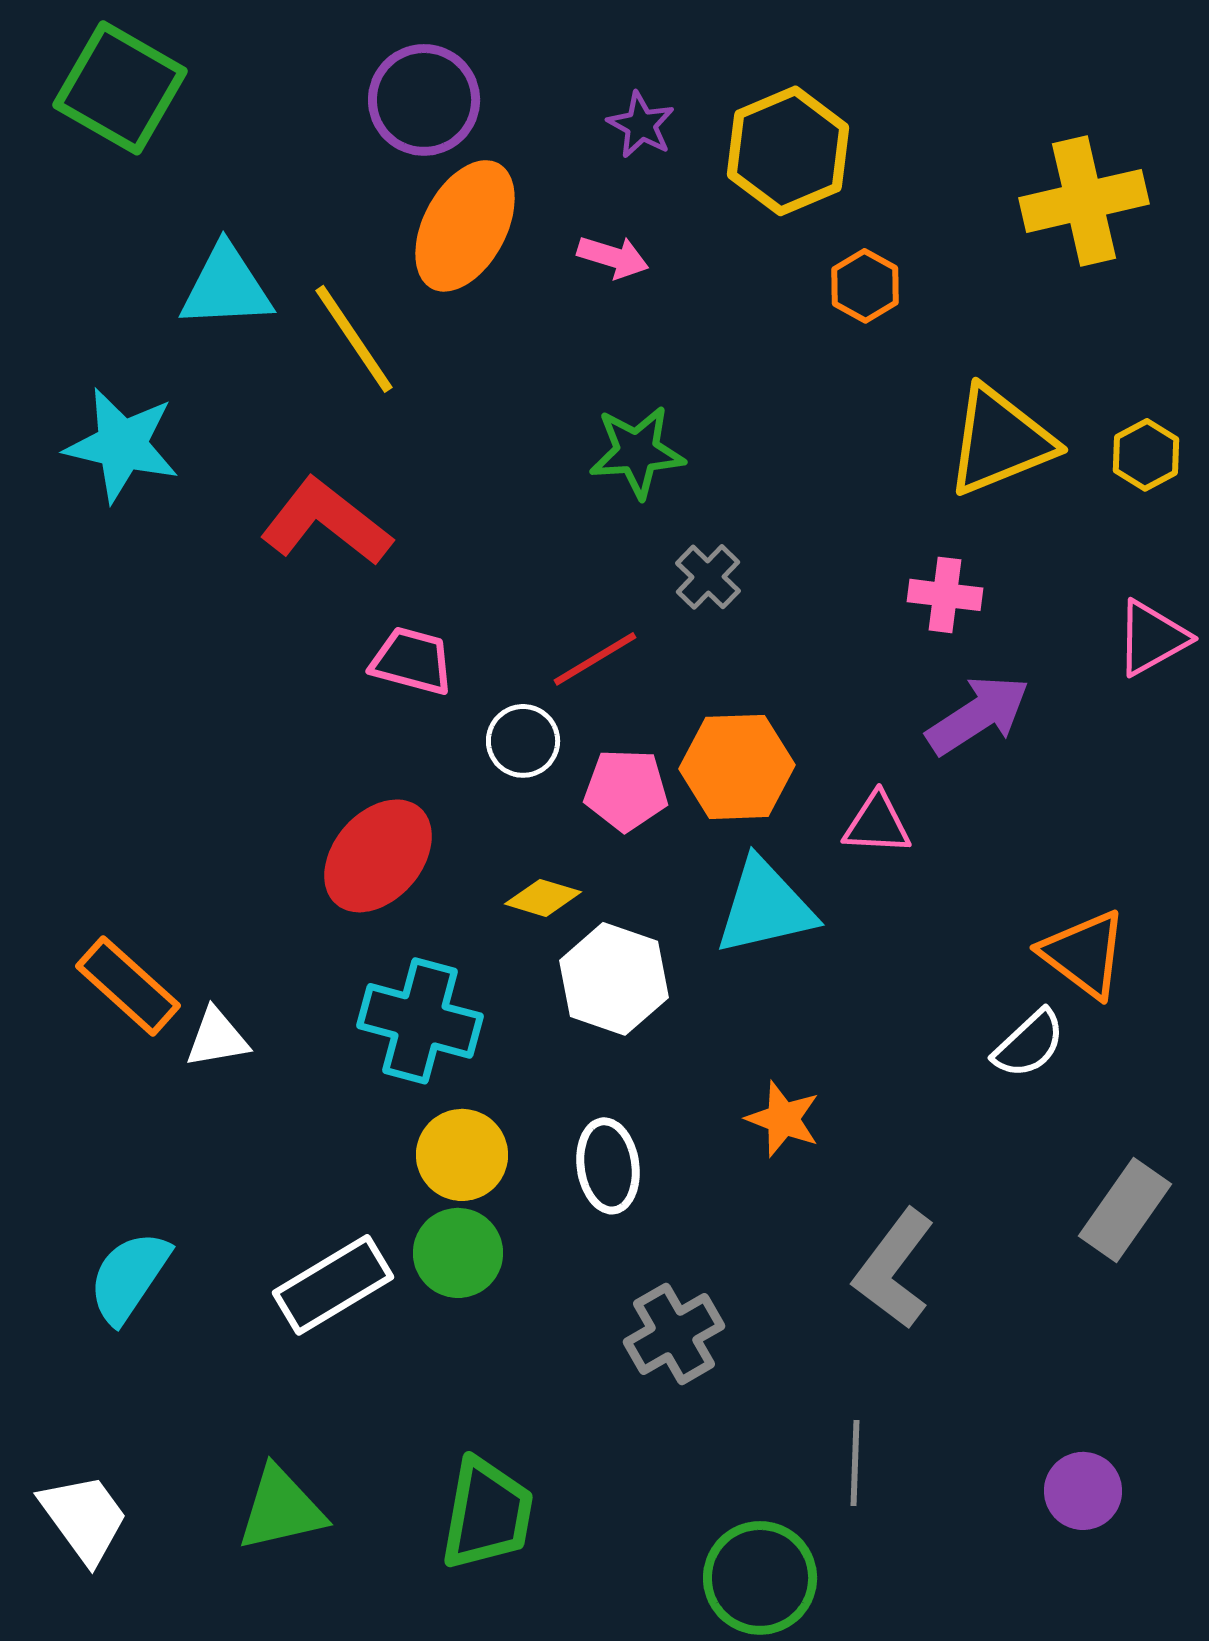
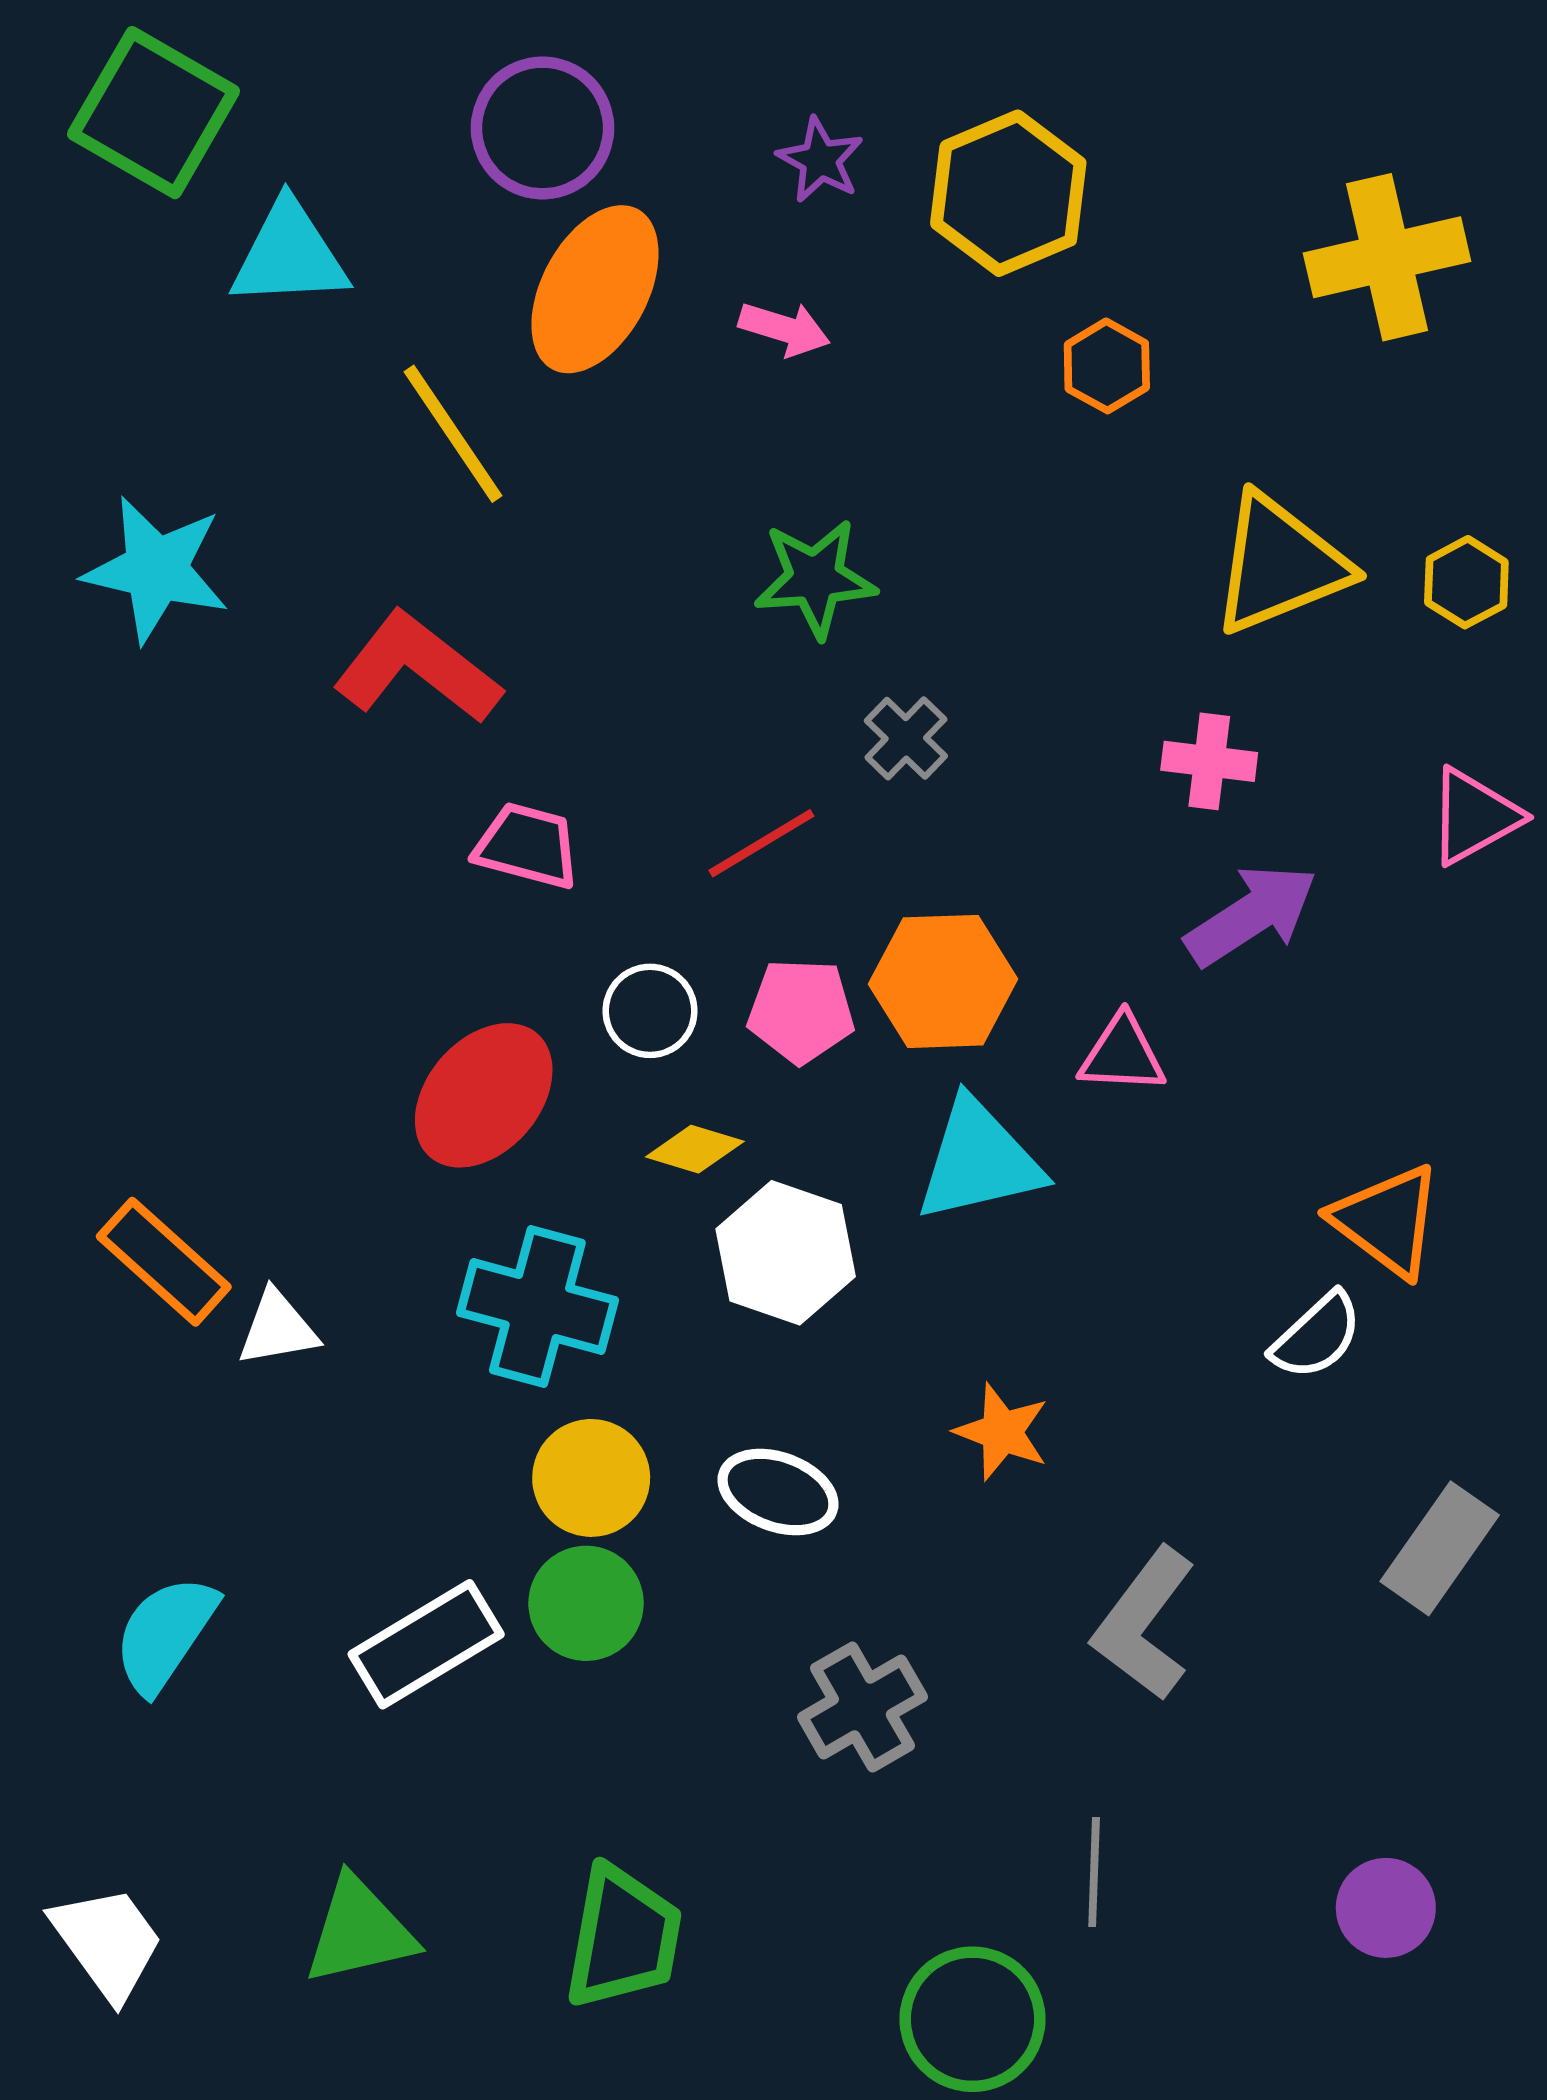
cyan triangle: (226, 287) -> (289, 255), moved
white circle: (523, 741) -> (650, 1011), moved
white ellipse: (608, 1166) -> (778, 1492), turned -62

